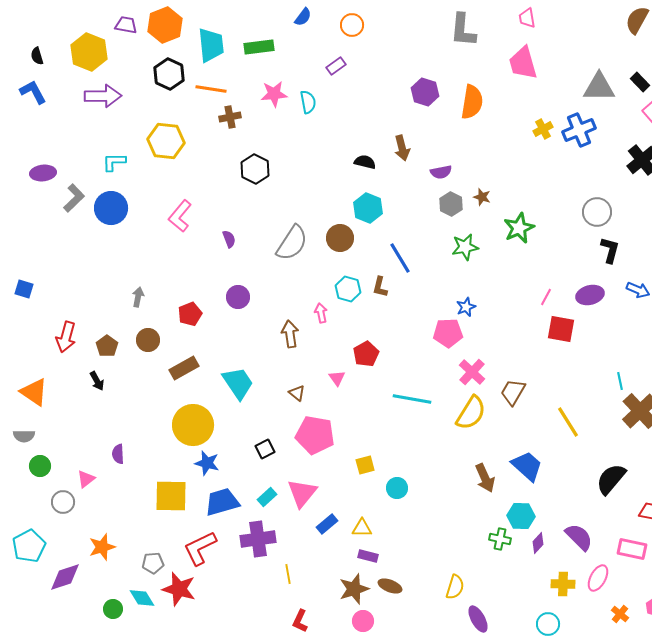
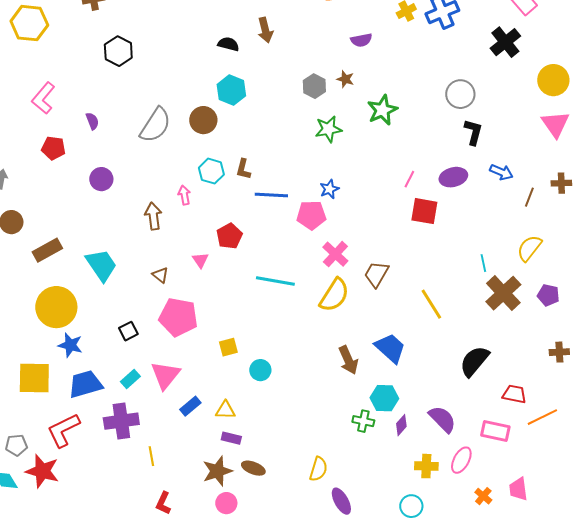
purple semicircle: (441, 172) -> (361, 40), moved
blue line: (400, 258) -> (271, 195), moved, turned -56
red pentagon: (190, 314) -> (53, 148), moved, turned 30

